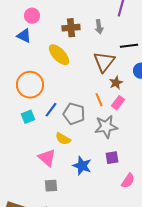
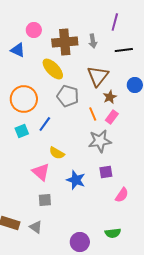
pink circle: (32, 16) -> (34, 30), moved
brown cross: (71, 28) -> (65, 42), size x1.4
black line: (129, 46) -> (124, 50), moved
gray pentagon: (74, 114) -> (68, 96), moved

